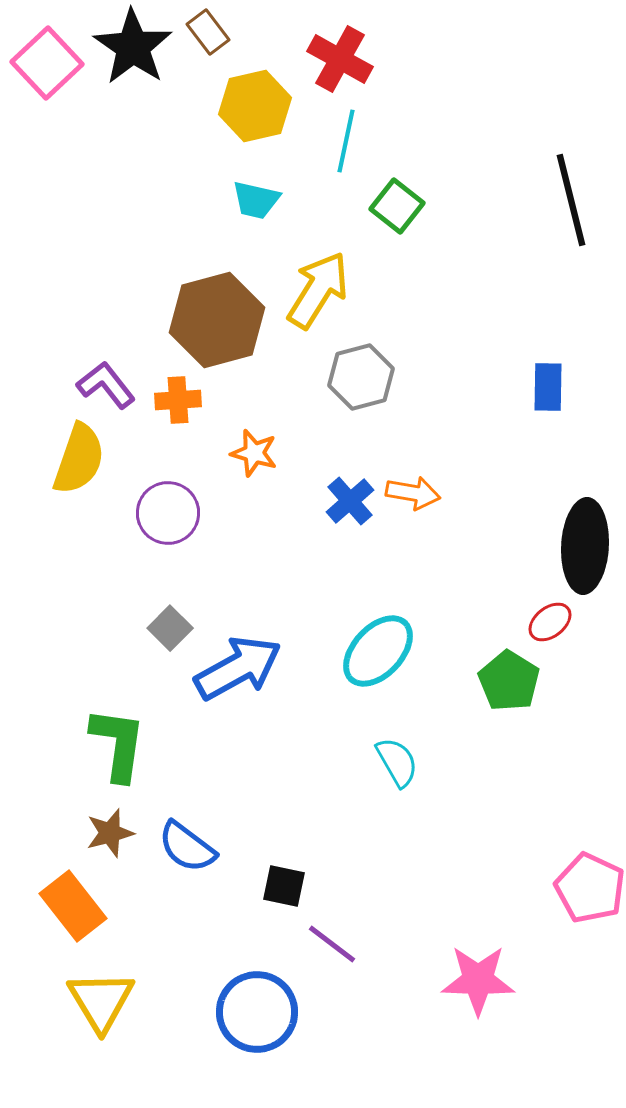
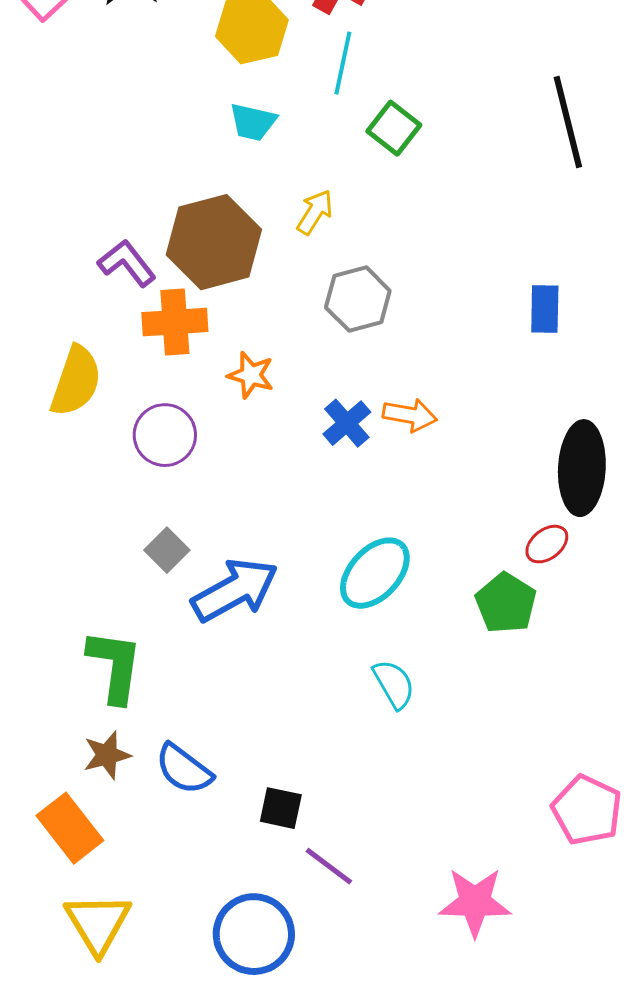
yellow arrow: (318, 290) -> (315, 212), size x0.6
purple L-shape: (106, 385) -> (127, 263), moved
orange cross: (178, 400) -> (175, 322), size x1.4

